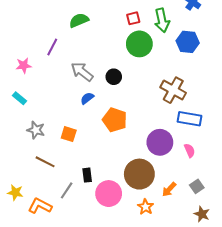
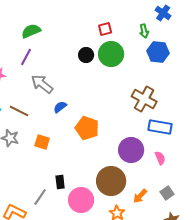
green semicircle: (79, 20) -> (31, 31), moved
green arrow: (162, 20) -> (144, 31), moved, size x0.6
gray arrow: (82, 72) -> (42, 84), moved
black circle: (114, 77) -> (86, 55), moved
brown line: (45, 162) -> (19, 111), moved

